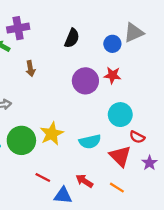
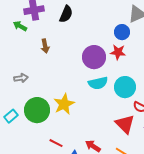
black semicircle: (72, 38) -> (66, 14), moved
blue circle: (112, 44) -> (122, 32), moved
cyan semicircle: (90, 142) -> (98, 83), moved

